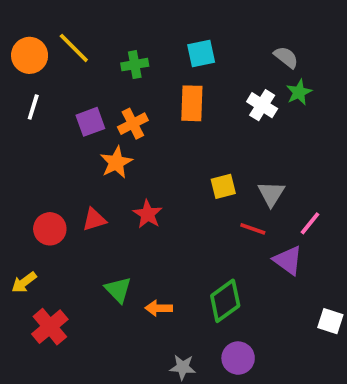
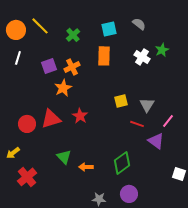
gray semicircle: (286, 57) -> (139, 24), moved
green cross: (135, 65) -> (73, 35), turned -32
red triangle: (94, 220) -> (51, 119), size x1.5

